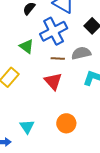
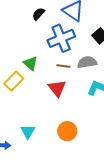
green triangle: (26, 46) -> (30, 63), moved

